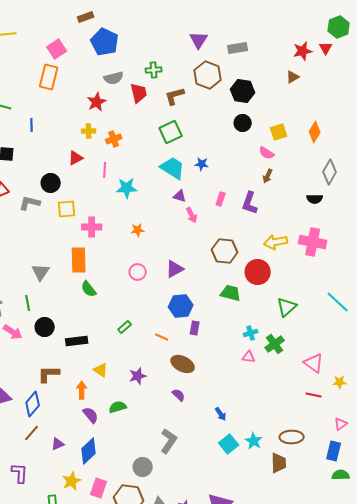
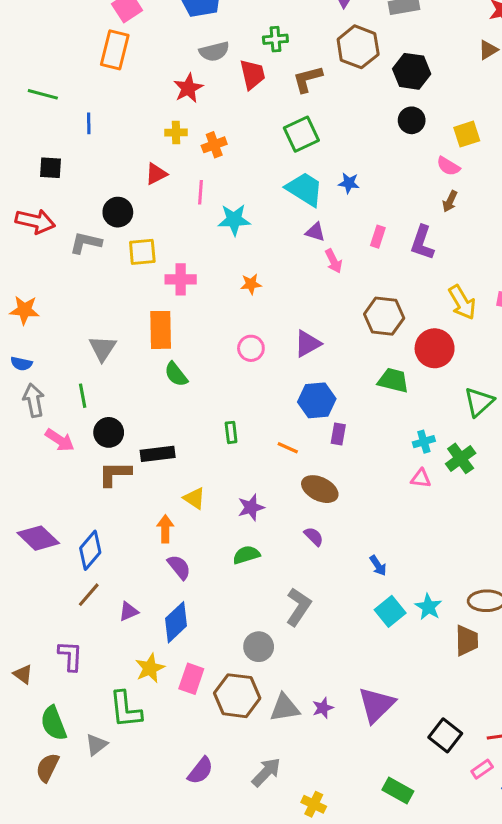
yellow arrow: (276, 242) -> (462, 302), turned -110
green rectangle: (125, 327) -> (231, 432), turned -56
brown L-shape: (49, 374) -> (115, 474), moved
green semicircle: (118, 407) -> (246, 555), moved

